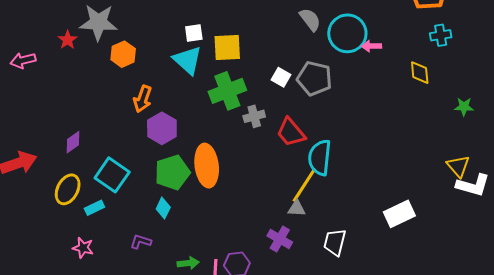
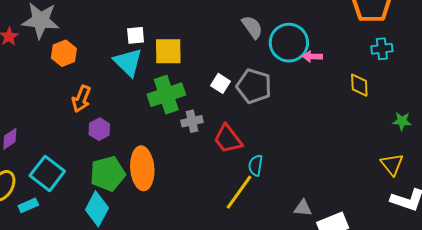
purple hexagon: (162, 128) -> (99, 129), size x0.7
cyan semicircle: (320, 158) -> (256, 165), size x0.6
yellow triangle: (458, 166) -> (392, 164), moved
cyan diamond: (163, 208) -> (97, 209), size x1.6
gray triangle: (297, 208) -> (303, 208), moved

